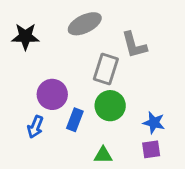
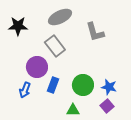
gray rectangle: (106, 69) -> (55, 46), moved, turned -55
green circle: (110, 106) -> (83, 85), moved
purple square: (151, 149) -> (107, 106), turned -32

